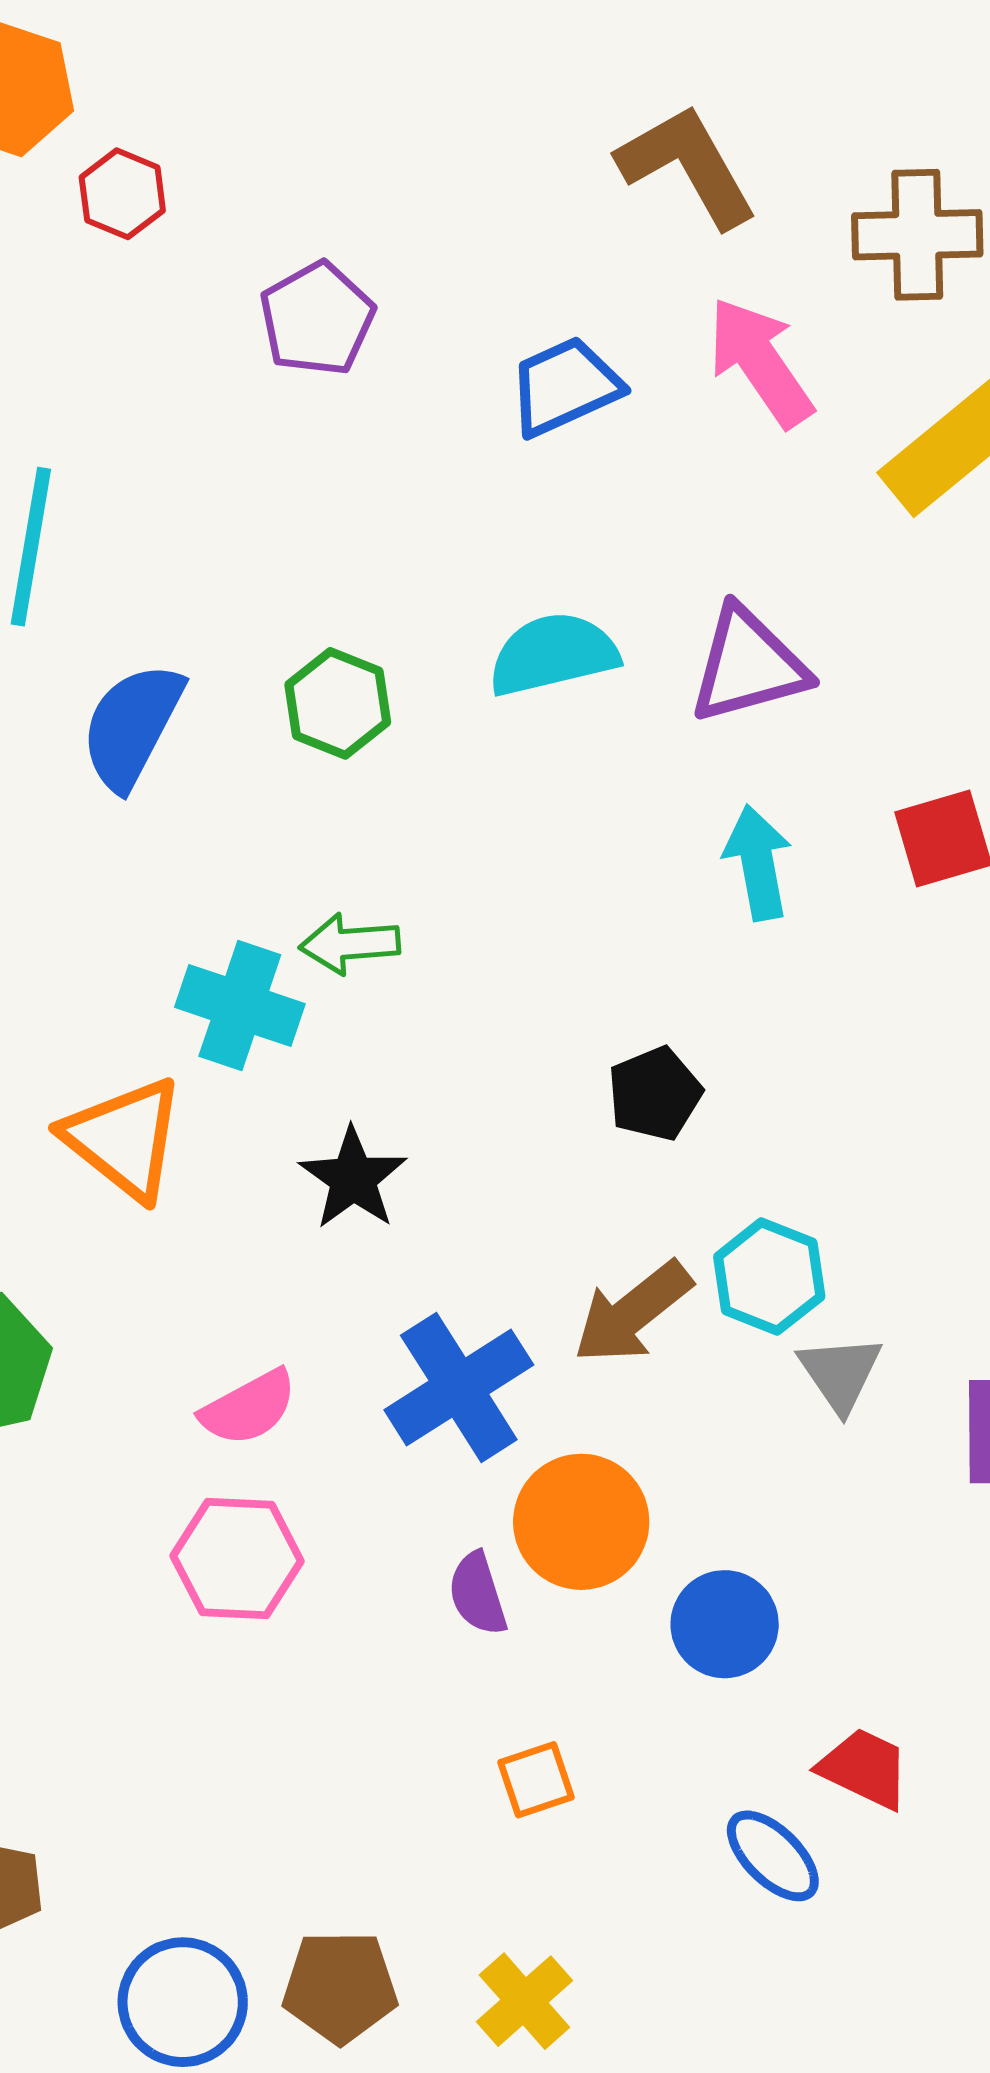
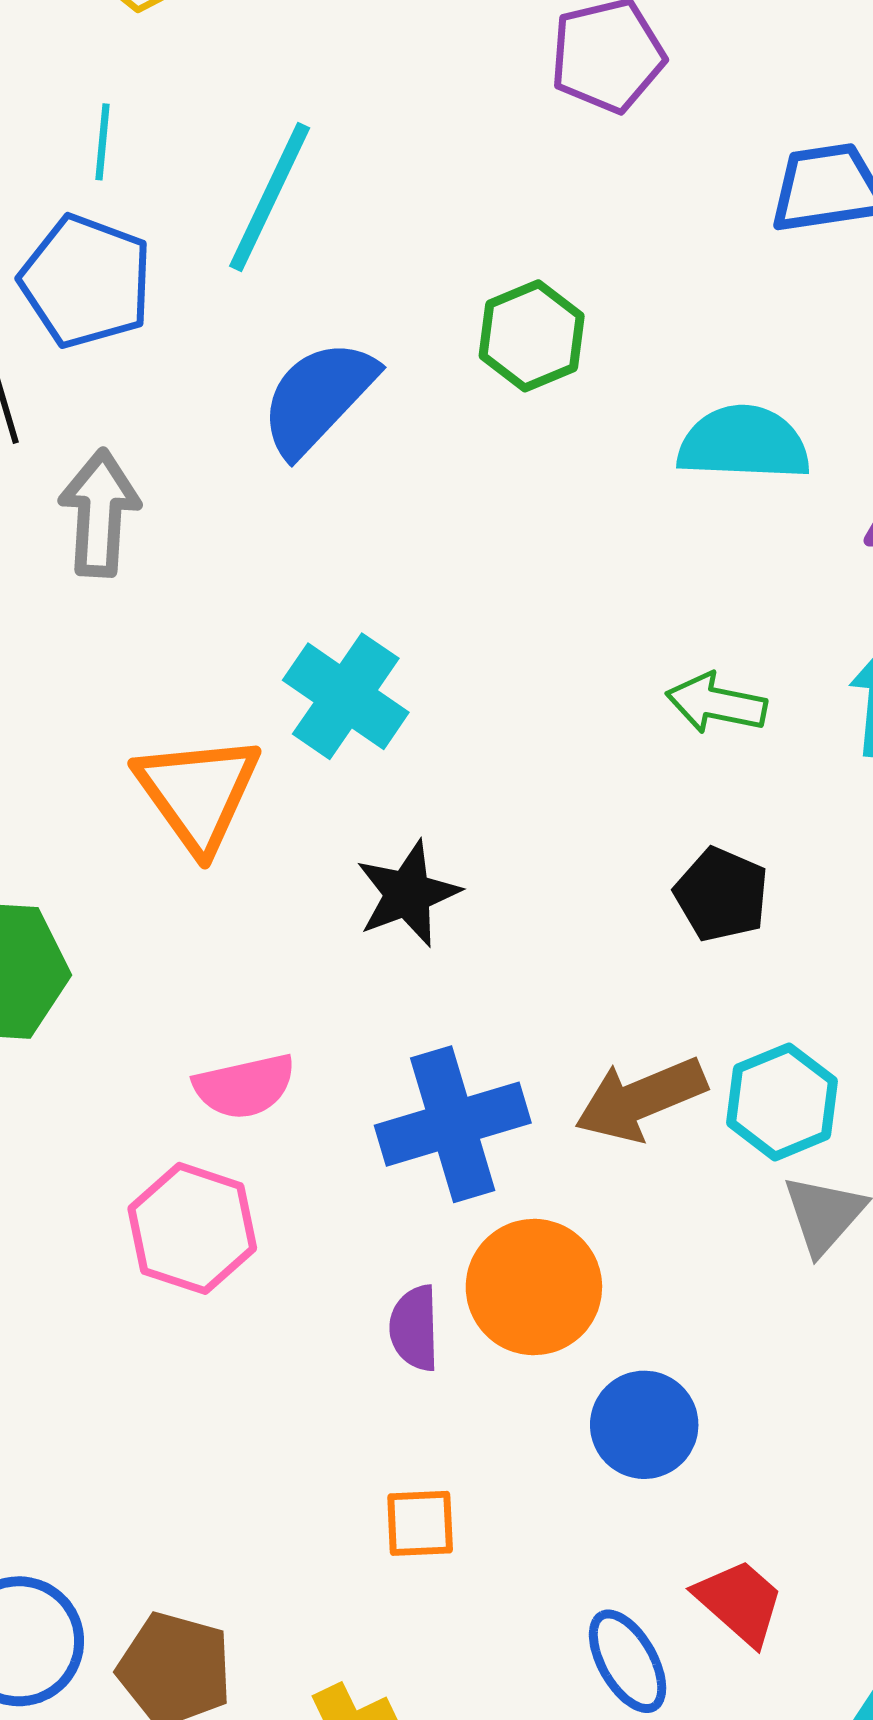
green hexagon: (338, 703) -> (532, 336), moved
green arrow: (350, 944) -> (716, 703), moved
black pentagon: (655, 1094) -> (722, 894), turned 30

